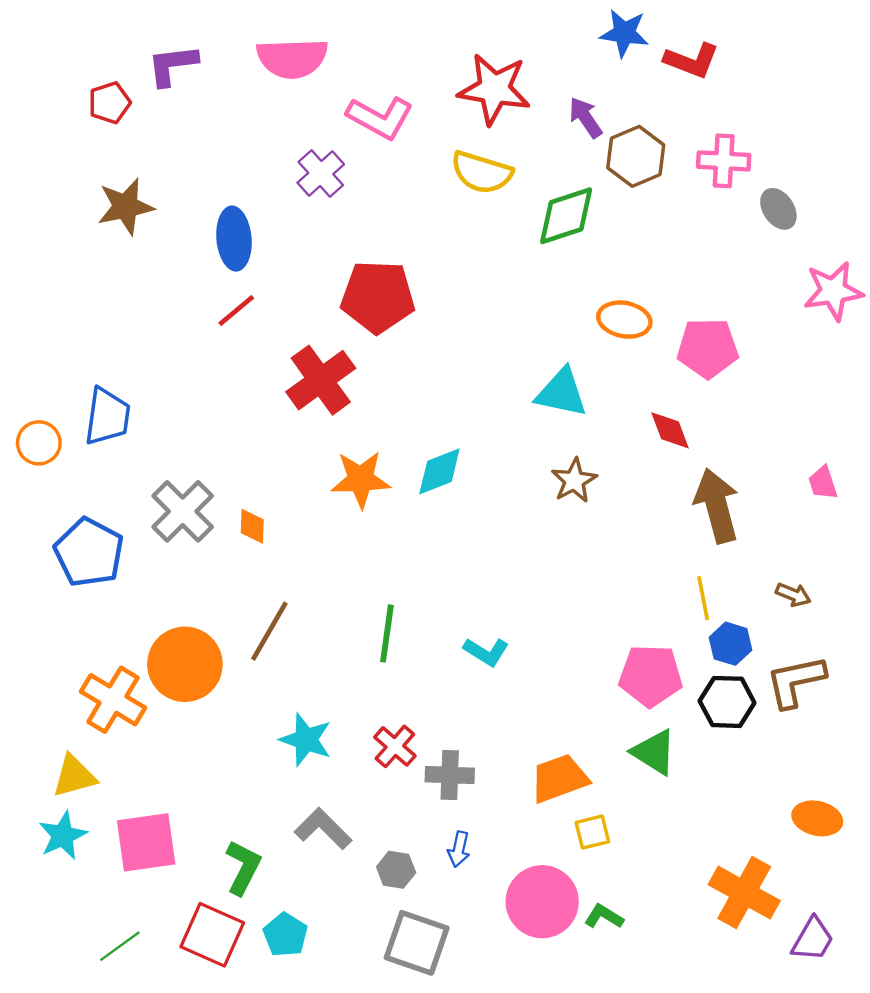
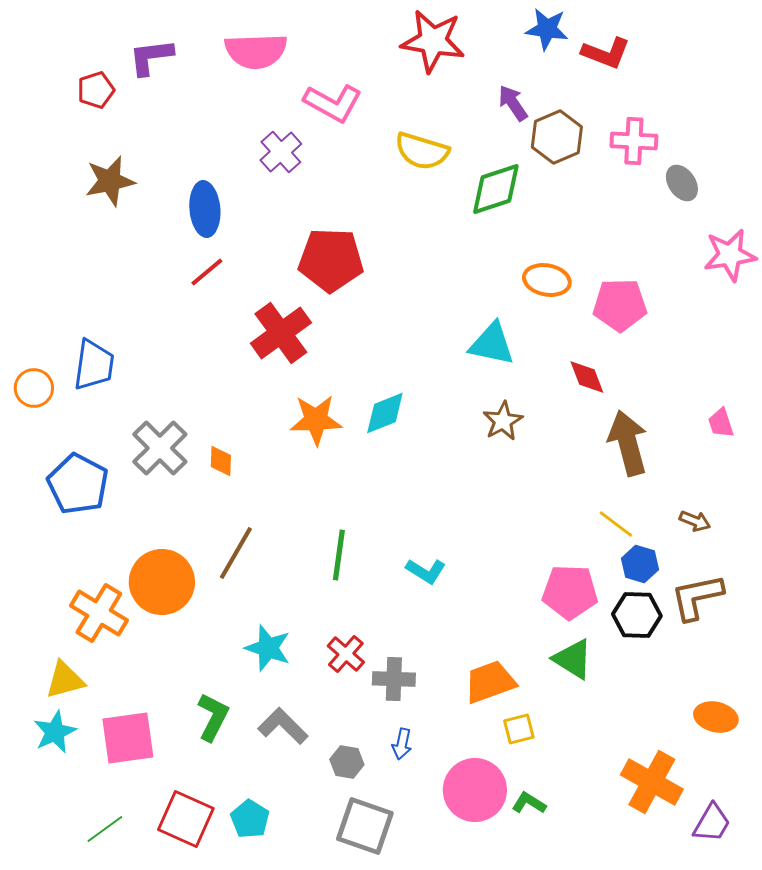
red star: (494, 89) -> (433, 41), moved
yellow line: (703, 598) -> (616, 524), turned -42
green L-shape: (243, 867) -> (213, 717), moved

